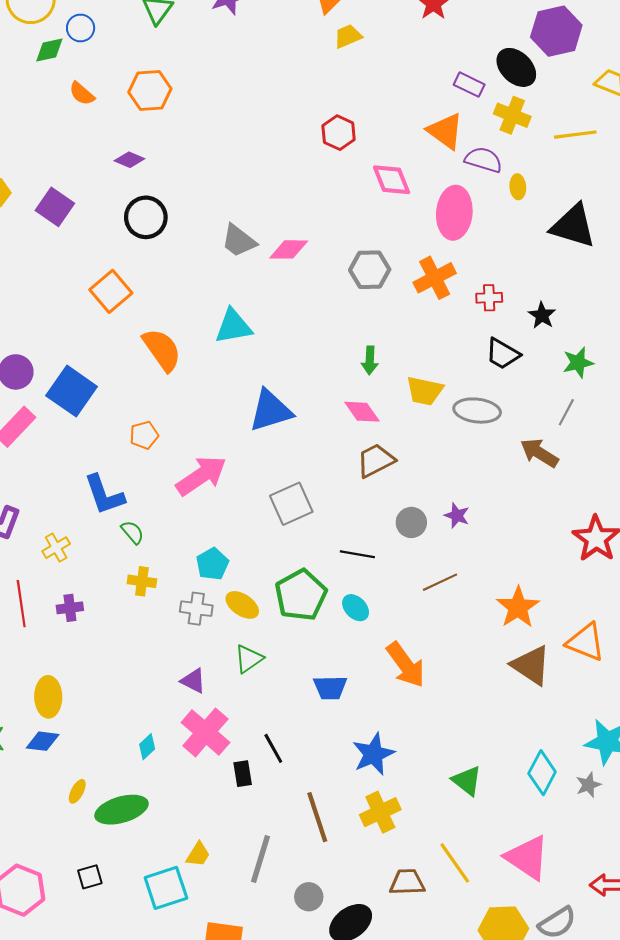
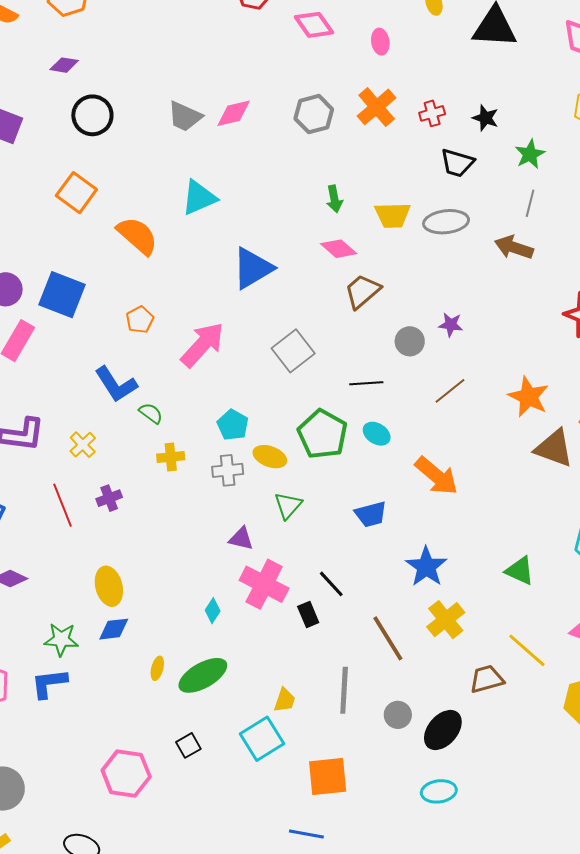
pink ellipse: (454, 213) -> (380, 42), size x0.5

